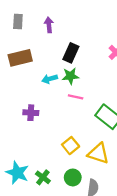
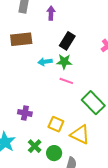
purple cross: (31, 113) -> (25, 113), moved
yellow square: (71, 146) -> (56, 124), turned -35
green cross: (43, 177) -> (35, 146), moved

